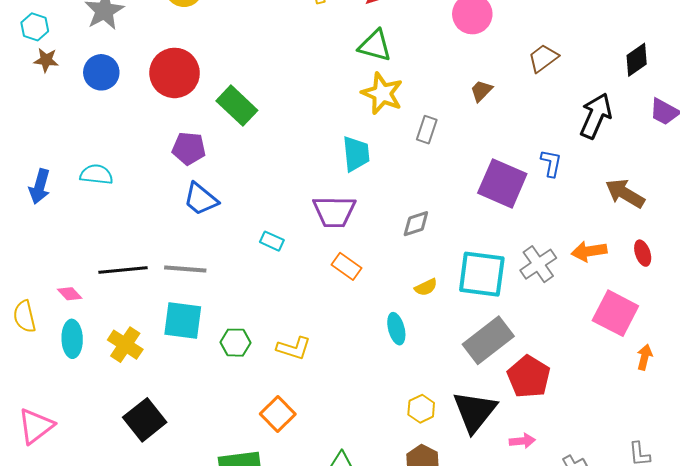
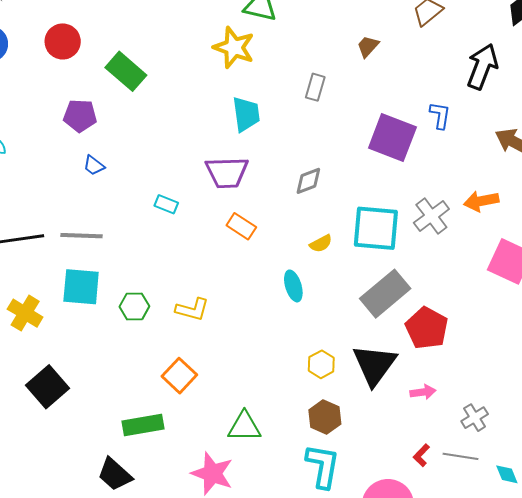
red circle: (175, 73) -> (63, 41), size x0.7
yellow star: (382, 93) -> (234, 47), moved
blue trapezoid: (201, 199) -> (94, 165), size x0.6

